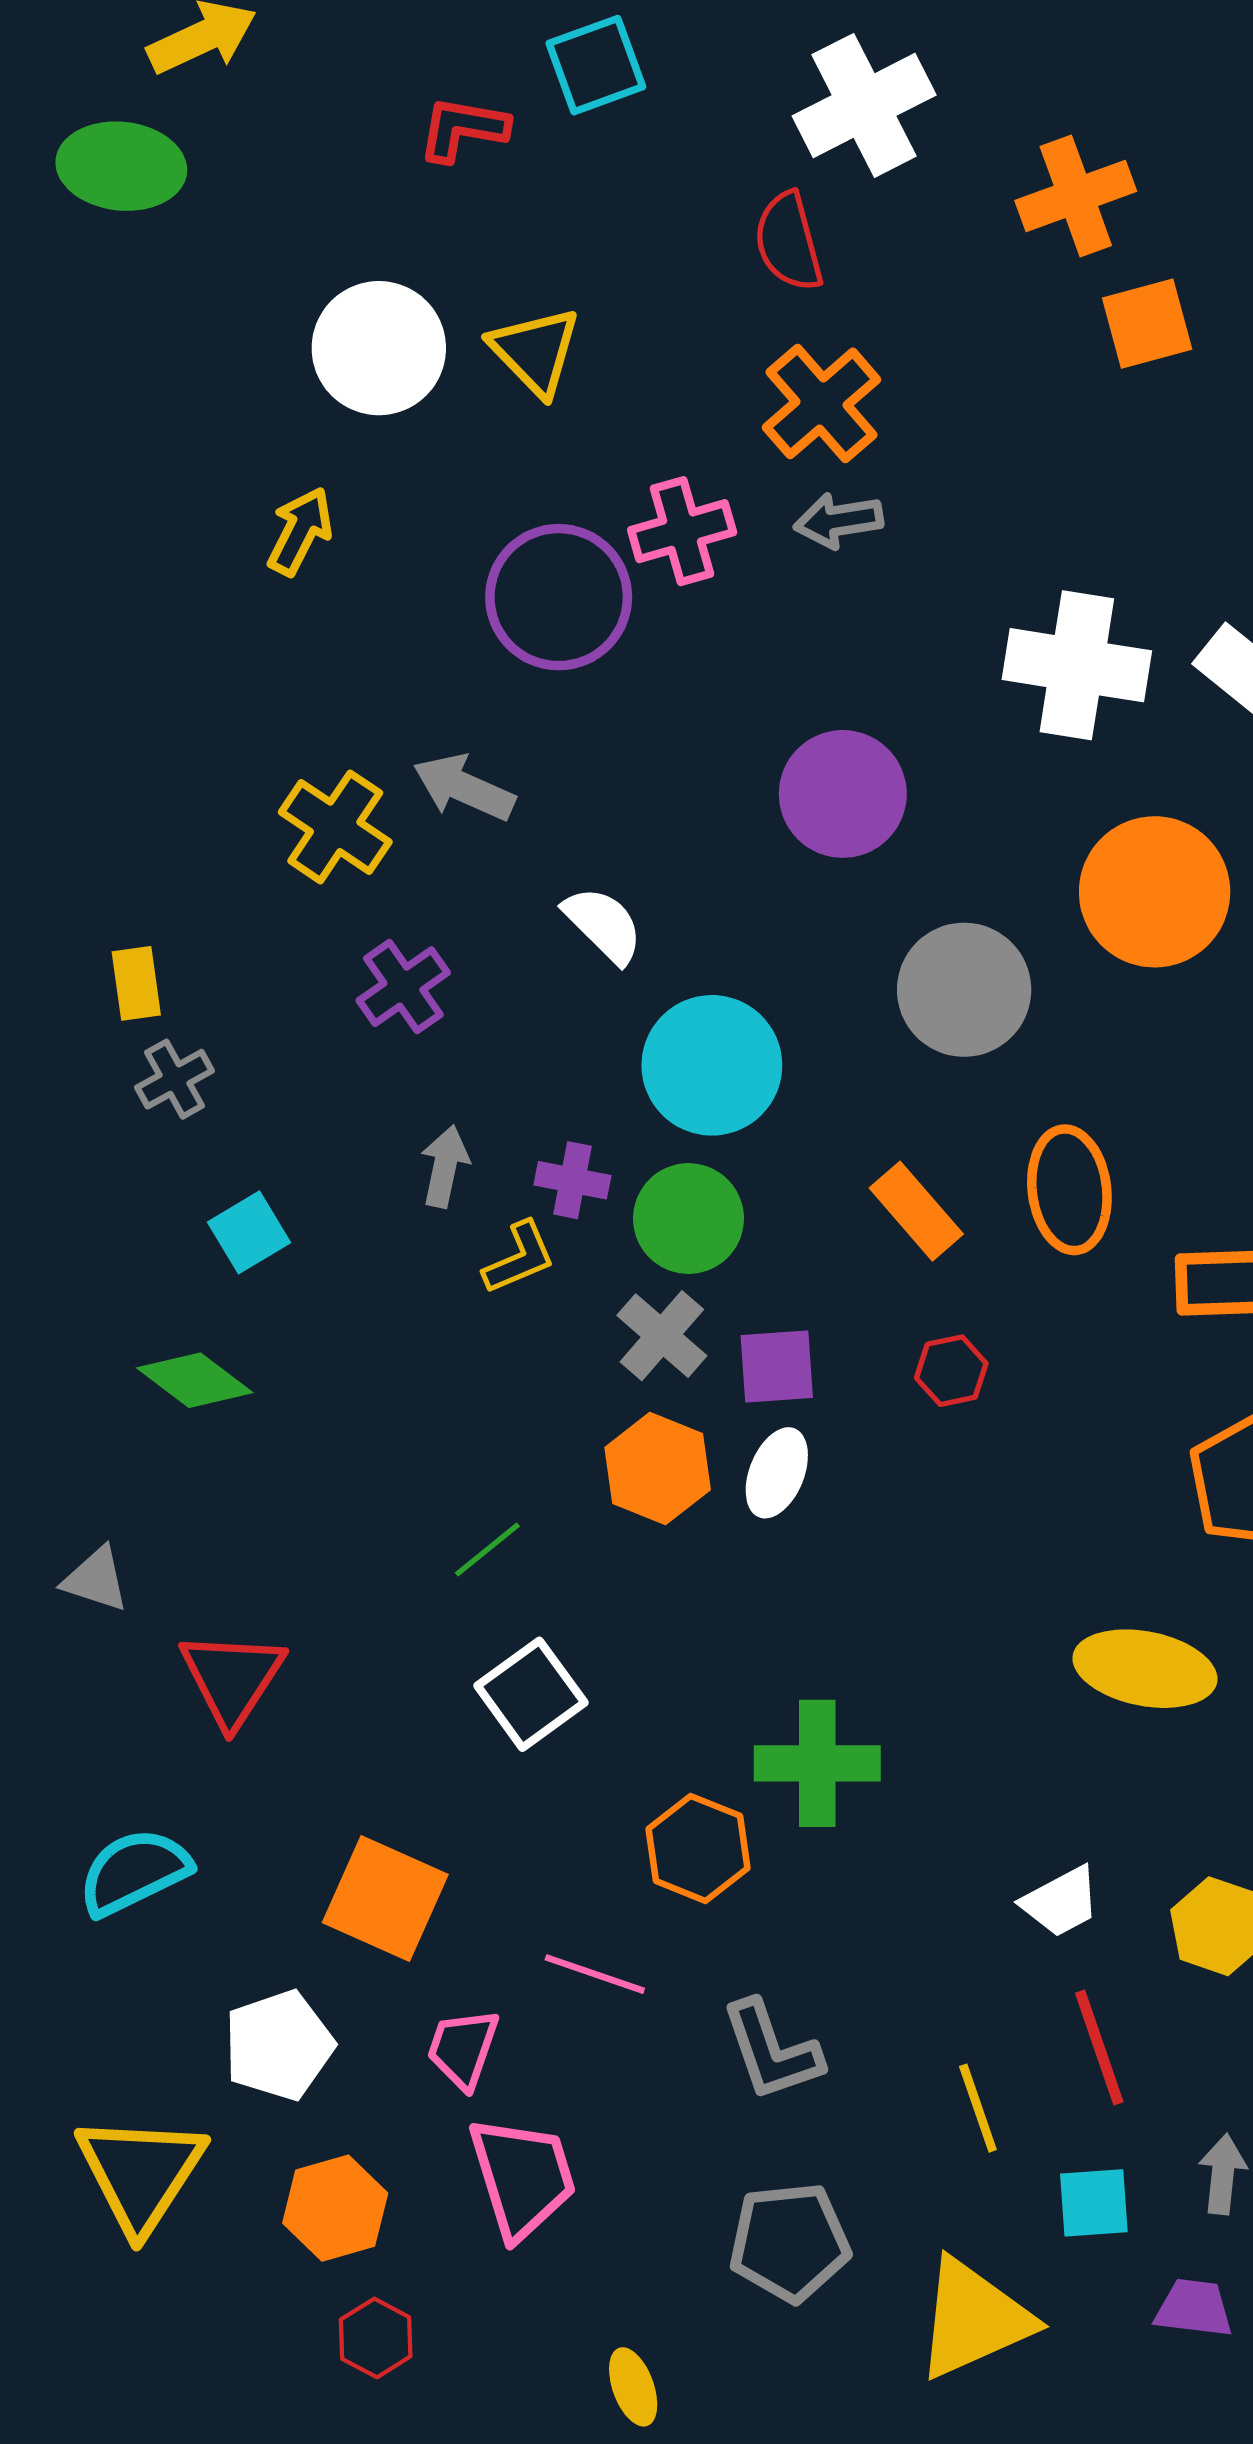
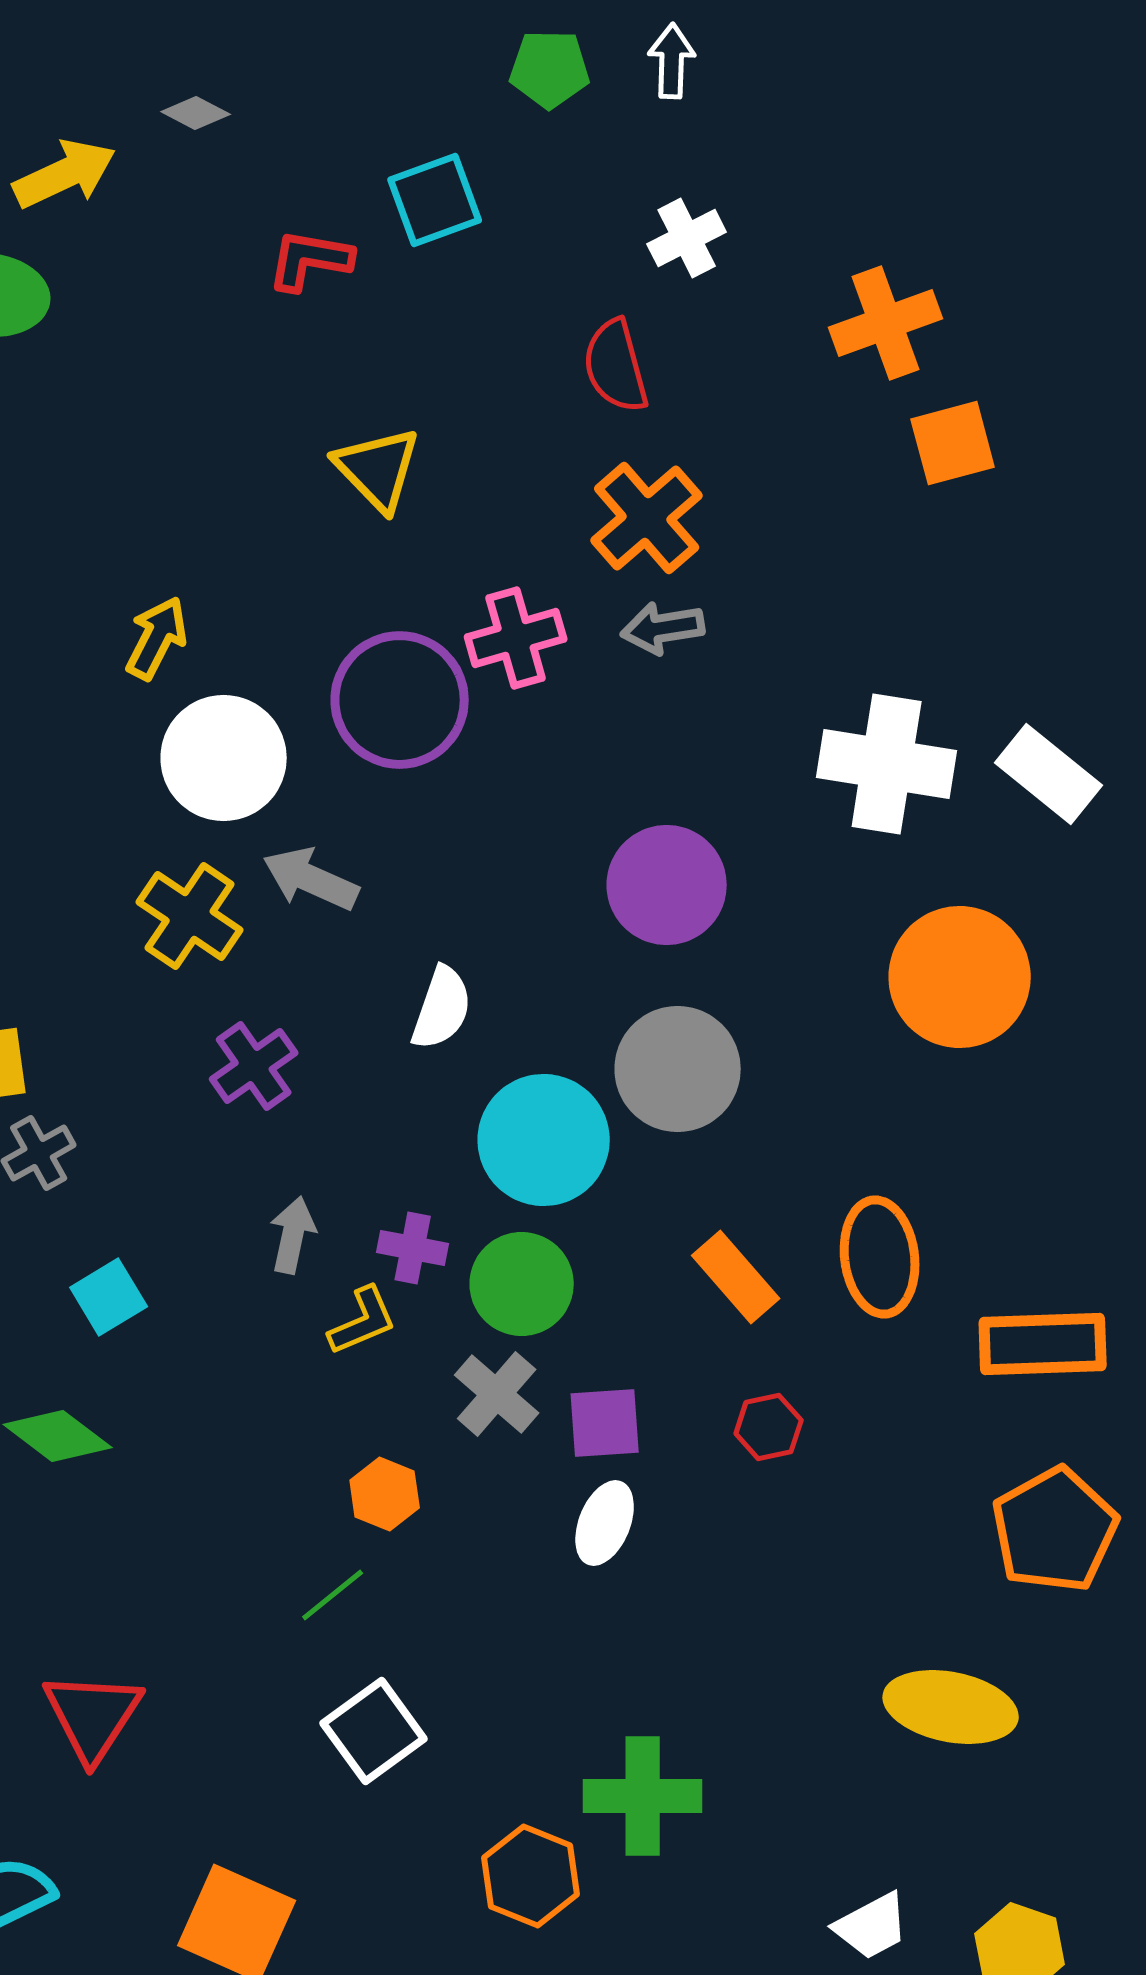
white cross: (864, 105) -> (687, 238), size x0.6
white circle: (379, 348) -> (224, 758), moved
white semicircle: (603, 925) -> (442, 1008), turned 64
gray circle: (964, 990) -> (678, 1069), moved
orange hexagon: (658, 1469) -> (385, 1494), moved, size x0.7

